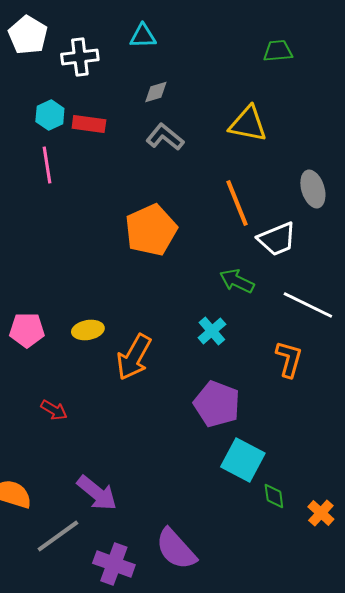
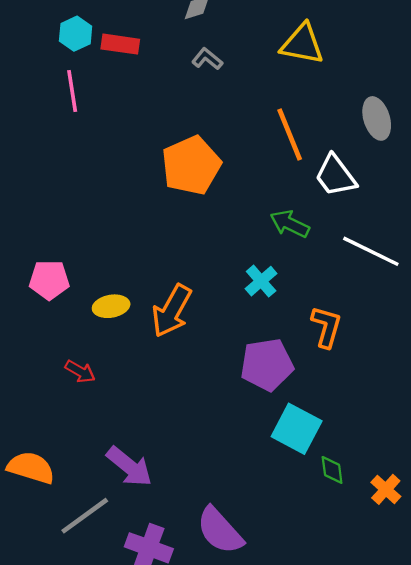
gray L-shape: (165, 137) -> (207, 59), size x0.7
white trapezoid: (277, 239) -> (335, 176), turned 75
yellow ellipse: (88, 330) -> (111, 306), moved
orange L-shape: (289, 359) -> (326, 327), moved
purple pentagon: (217, 404) -> (267, 365), turned -30

